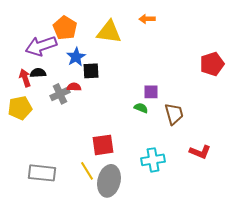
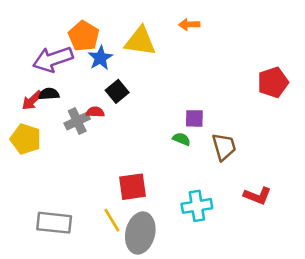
blue star: (76, 57) -> (100, 58), moved
black square: (91, 71) -> (117, 91), turned -36
red arrow: (25, 78) -> (32, 100), turned -114
yellow pentagon: (20, 108) -> (26, 139), turned 30

